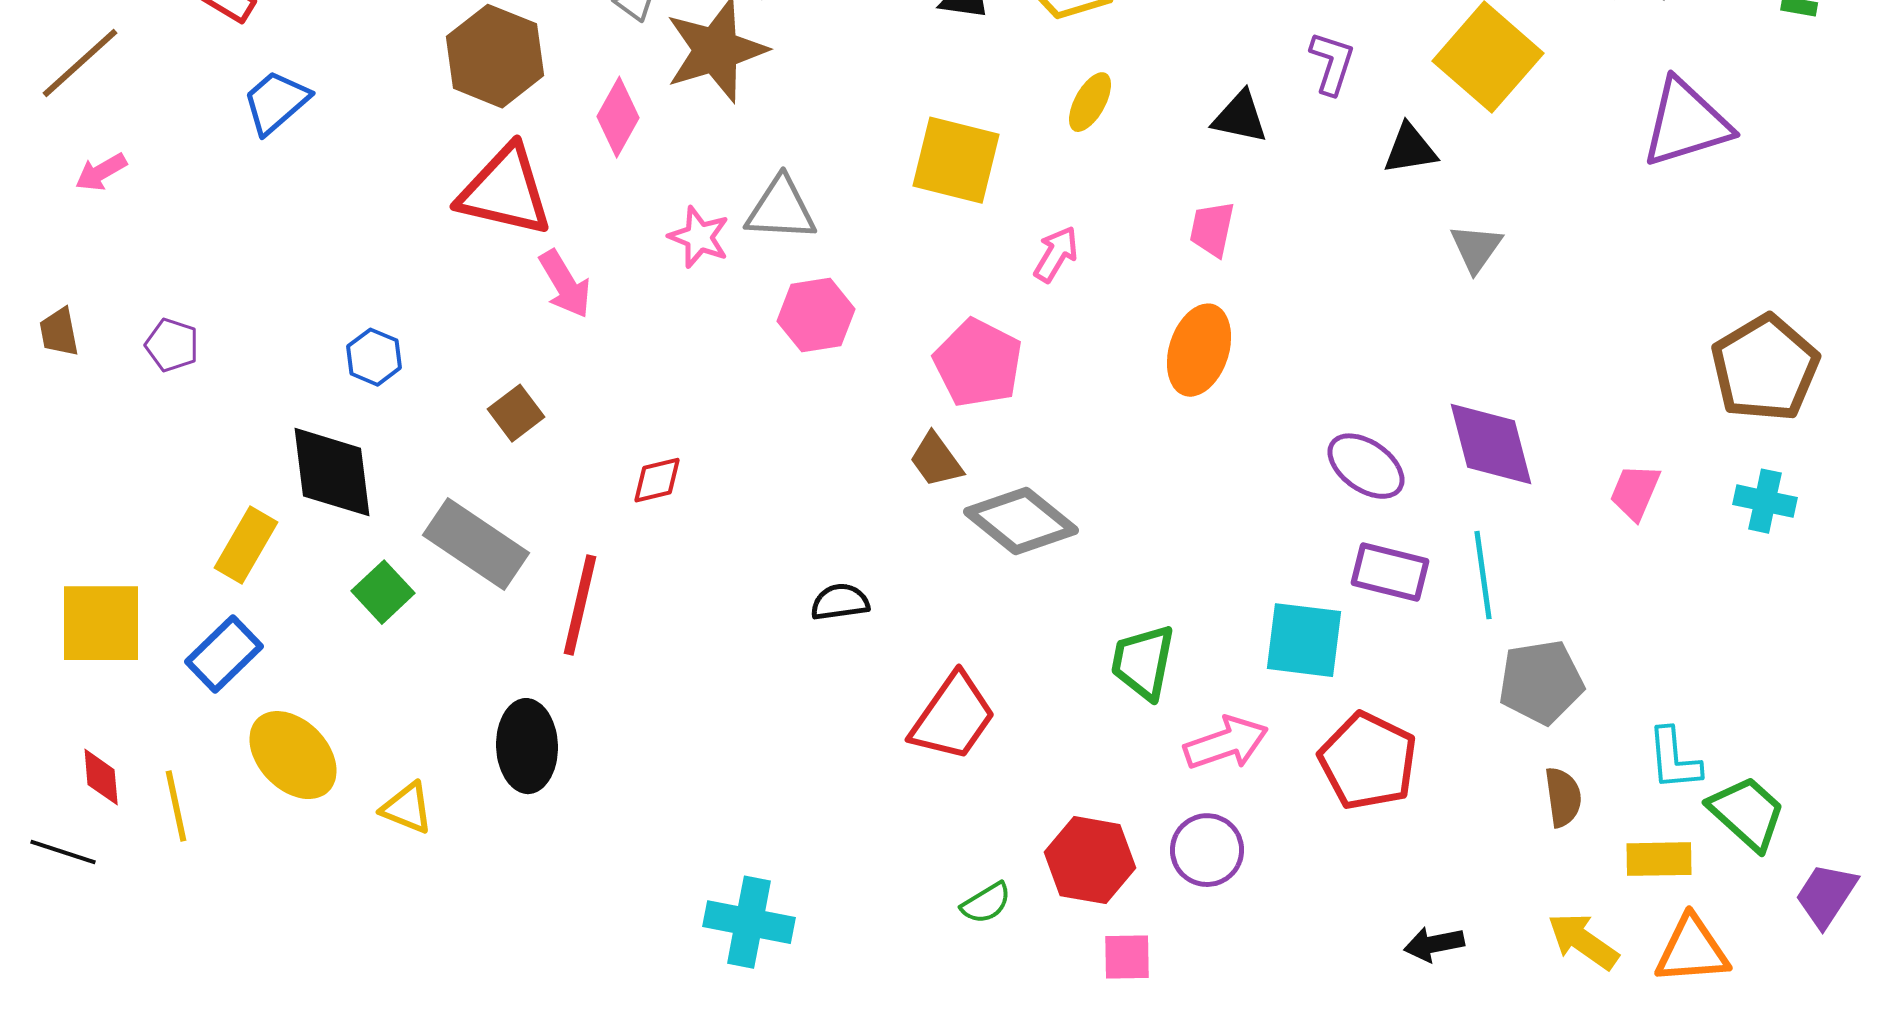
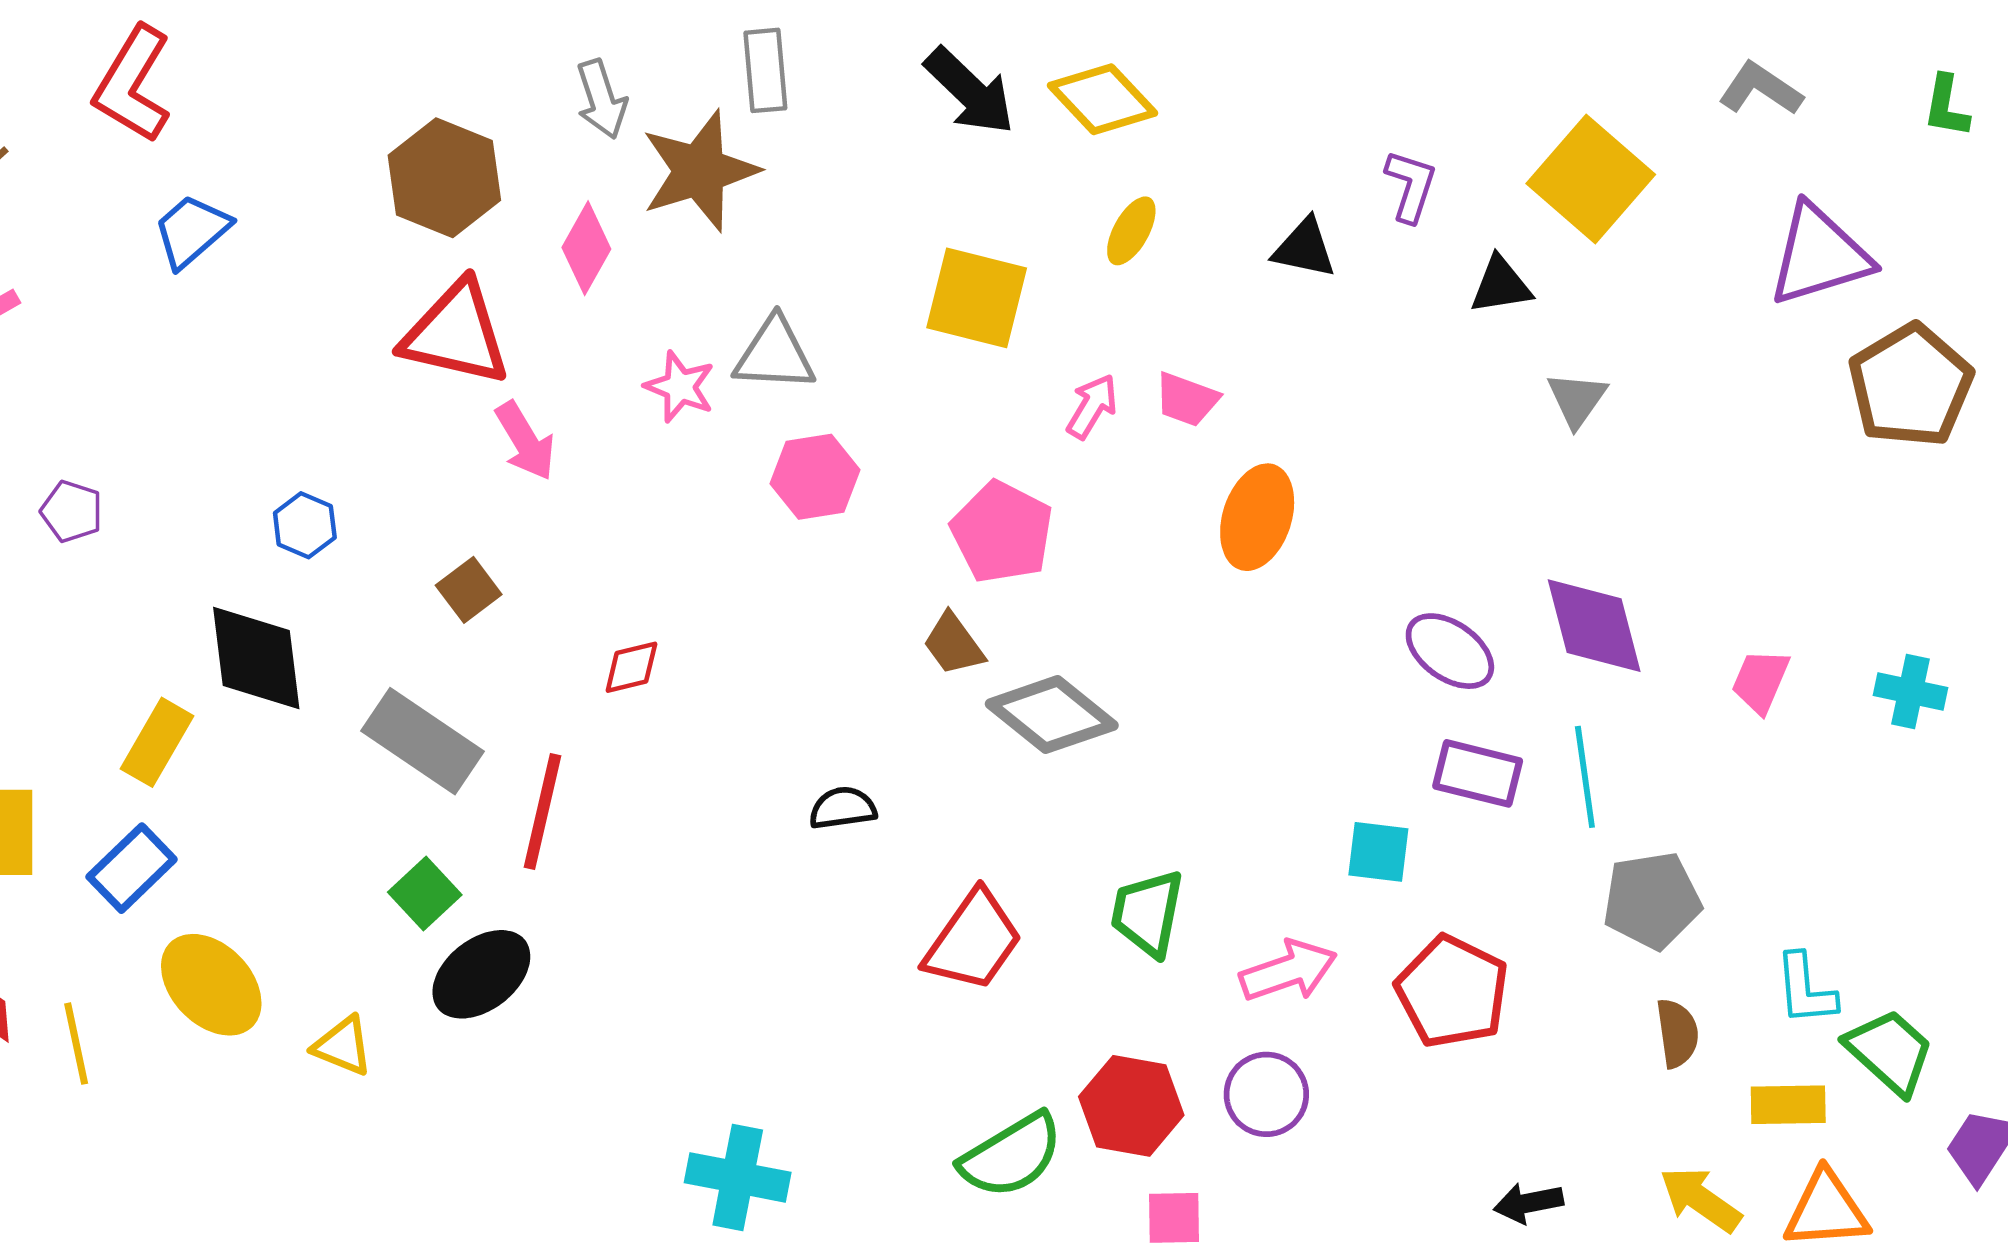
pink trapezoid: (1212, 229) -> (1187, 399), moved, turned -82
brown pentagon: (1765, 368) -> (1911, 386), moved
green square: (383, 592) -> (425, 894), moved
cyan square: (1304, 640) -> (1378, 852), size x0.7
green trapezoid: (1143, 662) -> (1147, 913), moved
black ellipse: (527, 746) -> (481, 974), turned 54
green semicircle: (986, 903) -> (1011, 1156), size x1.8

